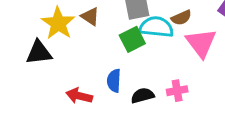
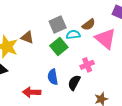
cyan semicircle: (156, 27) -> (73, 35), size x0.6
pink cross: (177, 91) -> (87, 65), moved
black semicircle: (143, 96) -> (74, 83), turned -35

